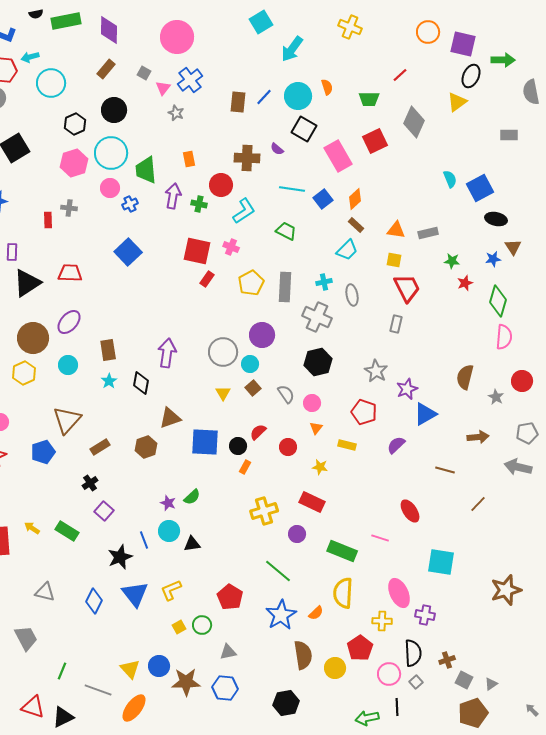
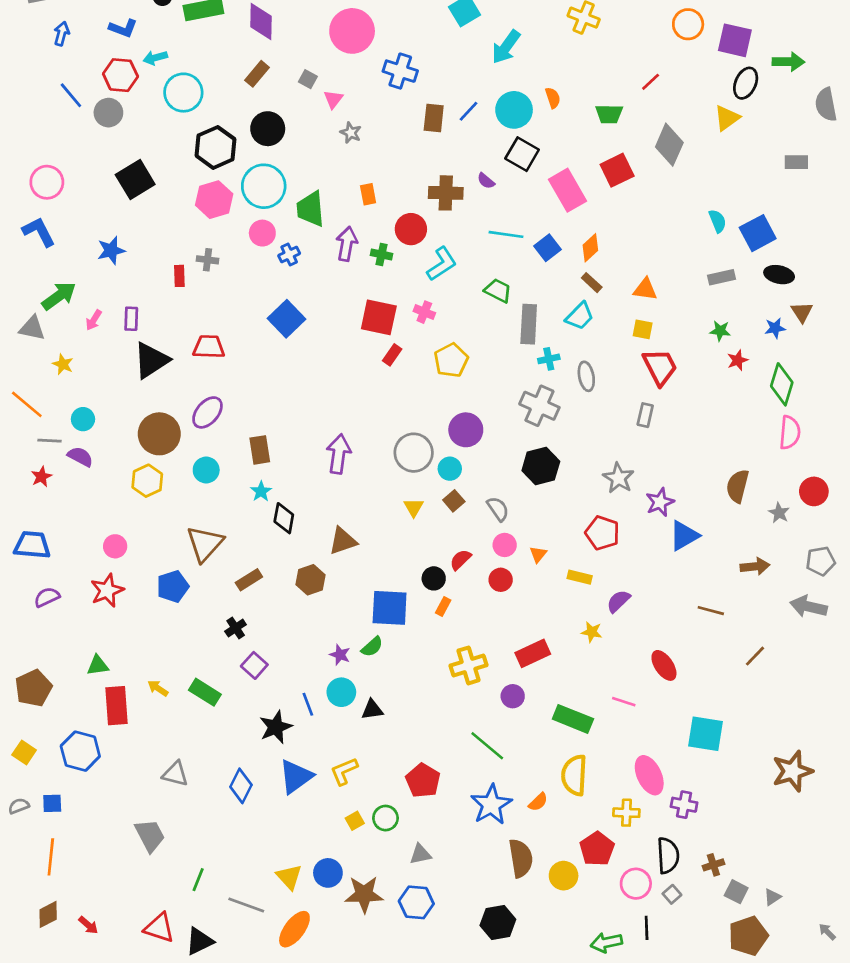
blue cross: (190, 80) -> (400, 71), moved, turned -35
black hexagon: (75, 124) -> (216, 147), size x1.4
gray rectangle: (428, 233) -> (721, 277), moved
gray rectangle: (285, 287) -> (529, 324), moved
black diamond: (141, 383) -> (284, 518), moved
pink circle: (312, 403) -> (505, 545), moved
blue square: (205, 442) -> (390, 608), moved
purple semicircle: (396, 445) -> (618, 601), moved
yellow star: (320, 467) -> (592, 632), moved
red rectangle: (312, 502) -> (533, 653), turned -50
blue triangle: (135, 594) -> (296, 777), turned 32

